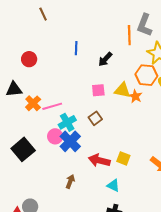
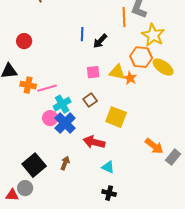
blue line: (76, 48) -> (82, 34), moved
orange cross: (33, 103) -> (28, 85), turned -35
black square: (23, 149) -> (34, 165), moved
yellow square: (123, 158) -> (116, 117), moved, size x1.5

